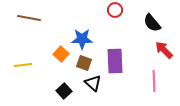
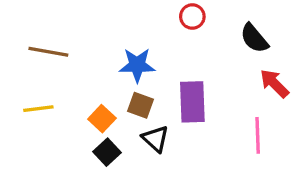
brown line: (29, 18) -> (48, 52), moved
orange square: (61, 54) -> (102, 119), moved

